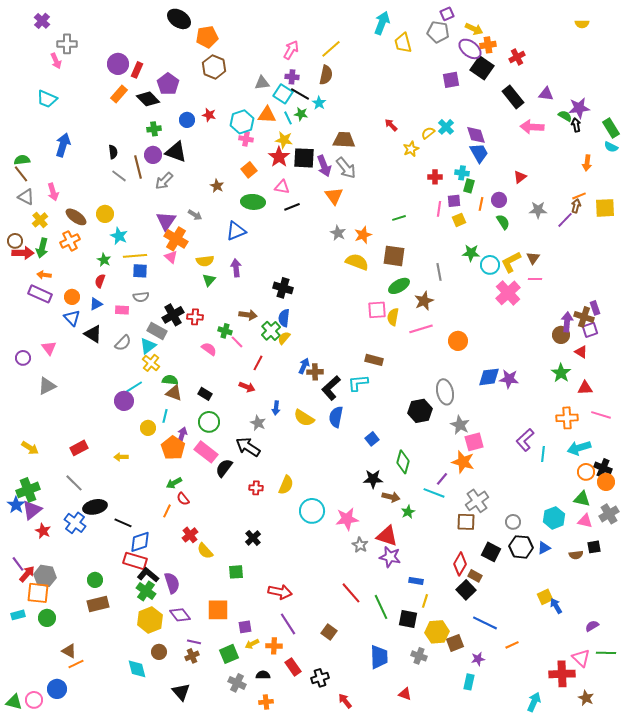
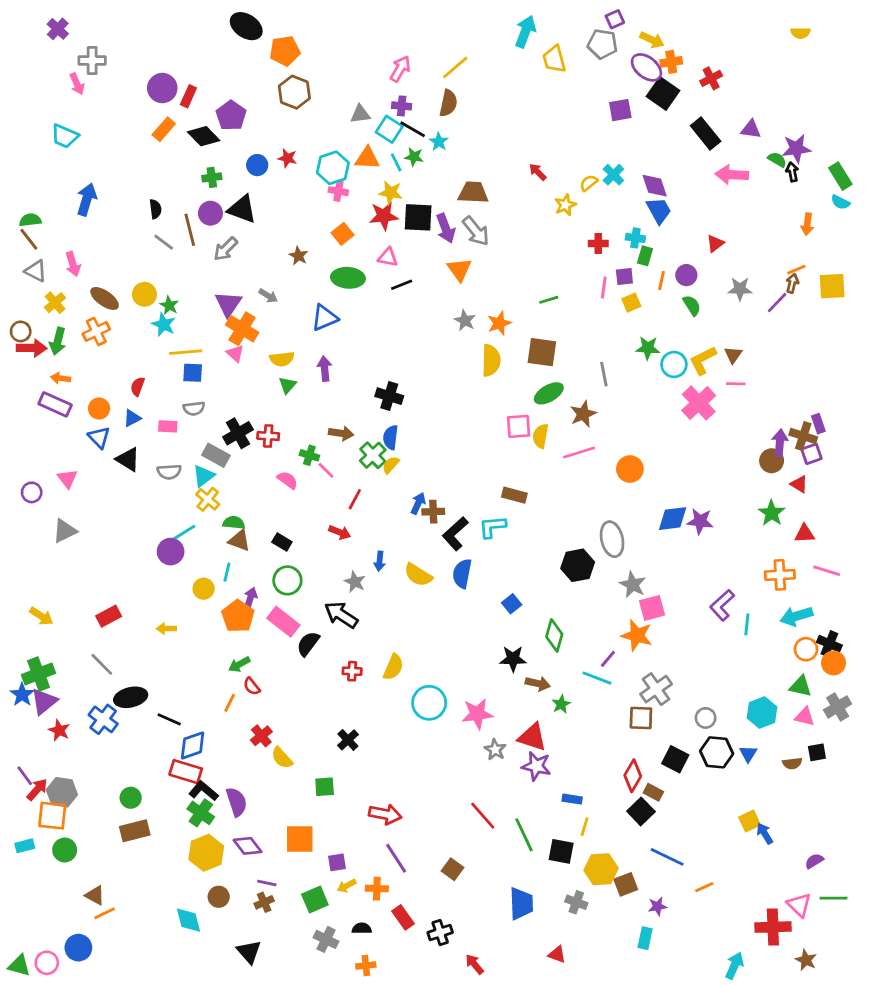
red star: (279, 157) -> (384, 216), turned 30
green star: (104, 260) -> (169, 305), moved
yellow semicircle: (357, 262) -> (491, 360), turned 70
gray semicircle: (123, 343) -> (169, 472), turned 42
blue triangle: (544, 548) -> (748, 754), turned -32

